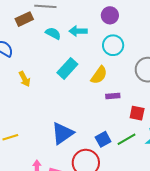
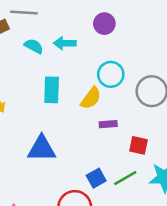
cyan circle: (113, 45) -> (111, 74), moved
cyan rectangle: (67, 68) -> (52, 90), turned -40
blue triangle: (62, 133) -> (42, 149), moved, turned 35

